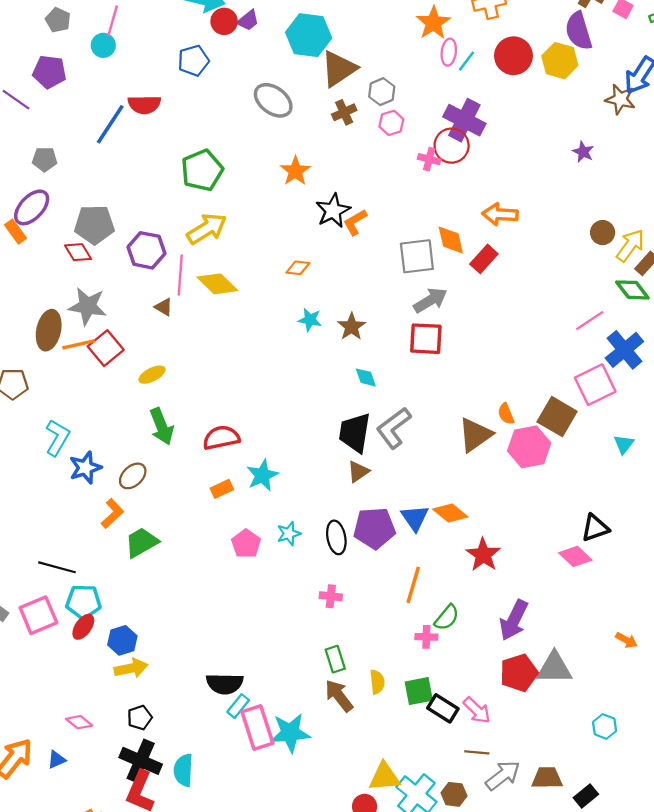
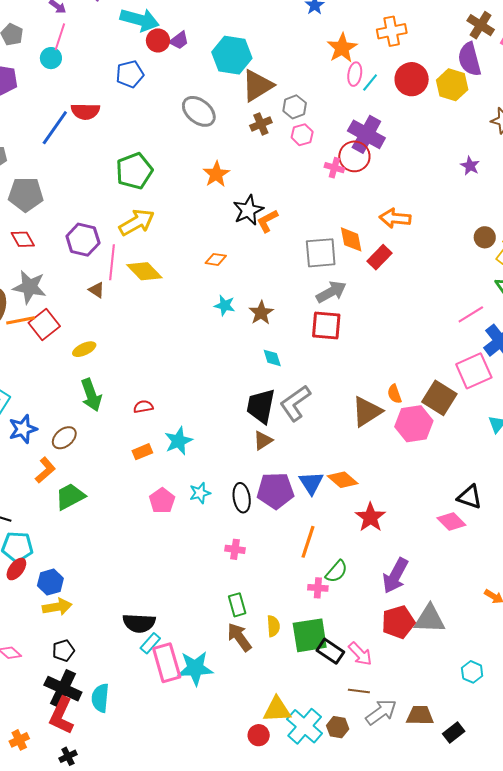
gray pentagon: (94, 225) -> (26, 194), moved
red semicircle: (221, 438) -> (143, 407), size x0.6
black triangle: (595, 528) -> (470, 497), turned 36
green square: (419, 691) -> (310, 635), size x1.4

